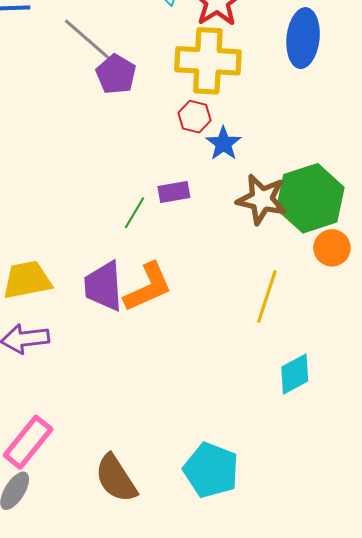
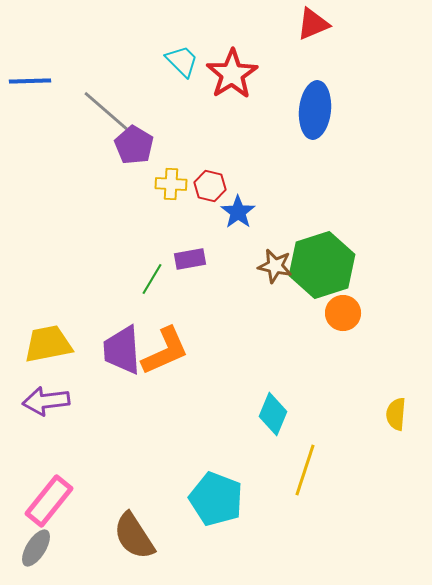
yellow cross: (208, 61) -> (171, 184), moved, size x0.5
brown star: (262, 199) -> (275, 266), size x0.7
yellow line: (267, 296) -> (305, 470), moved
cyan diamond: (295, 374) -> (273, 414), moved, turned -39
cyan pentagon: (211, 470) -> (216, 499), moved

